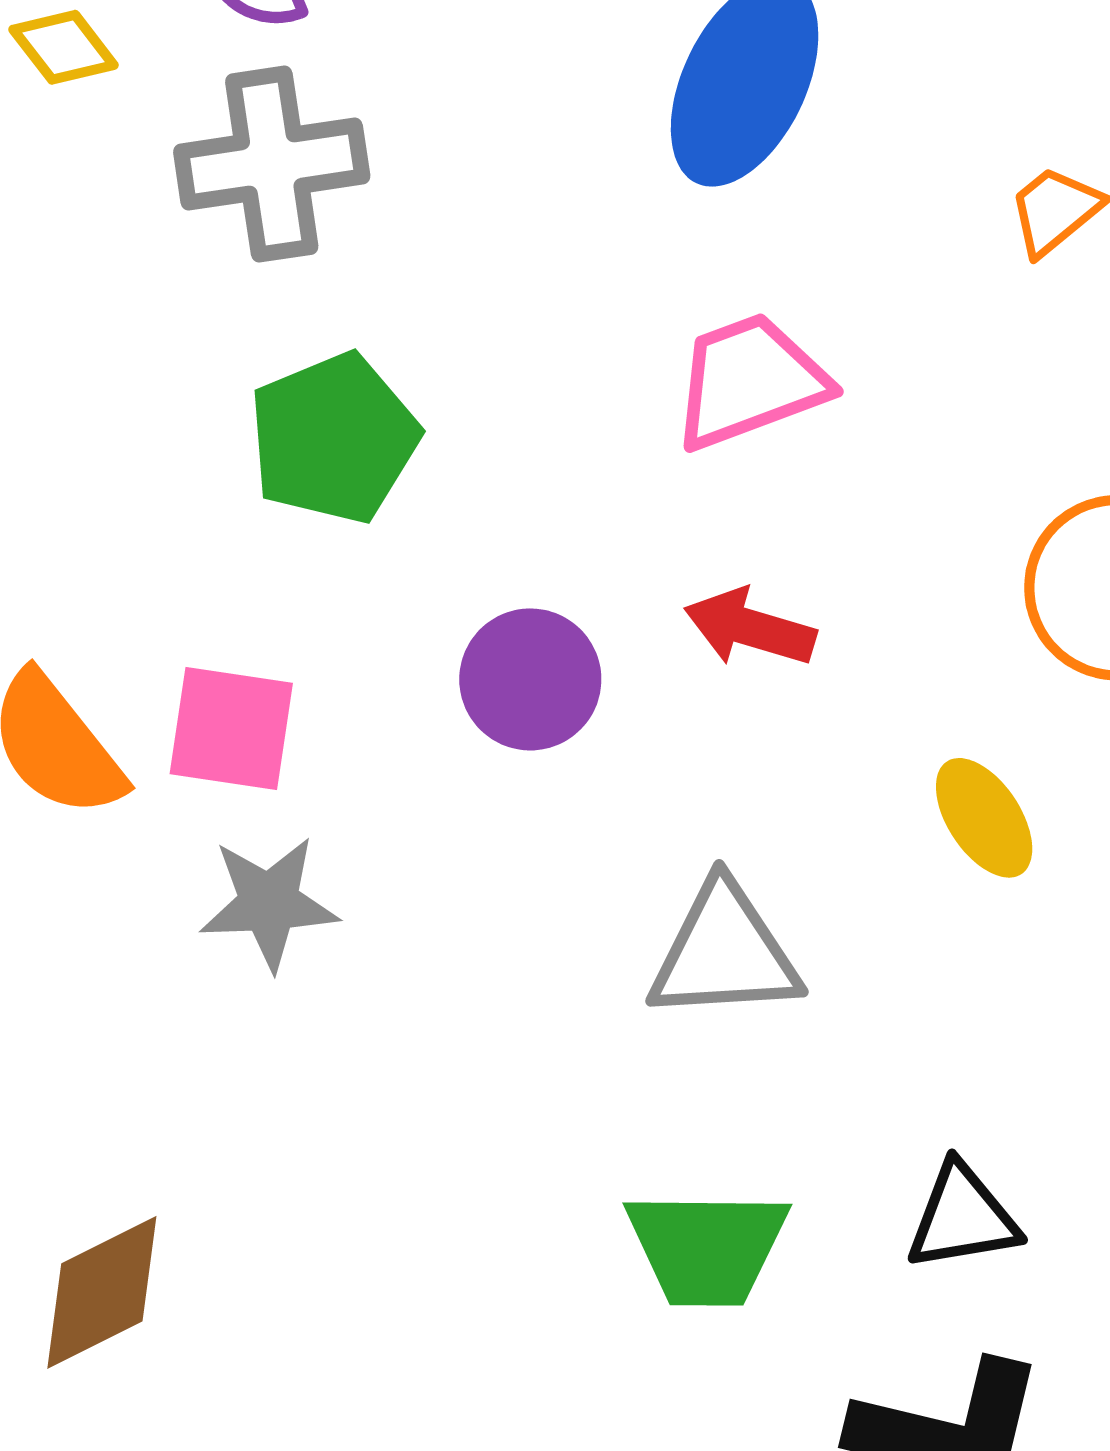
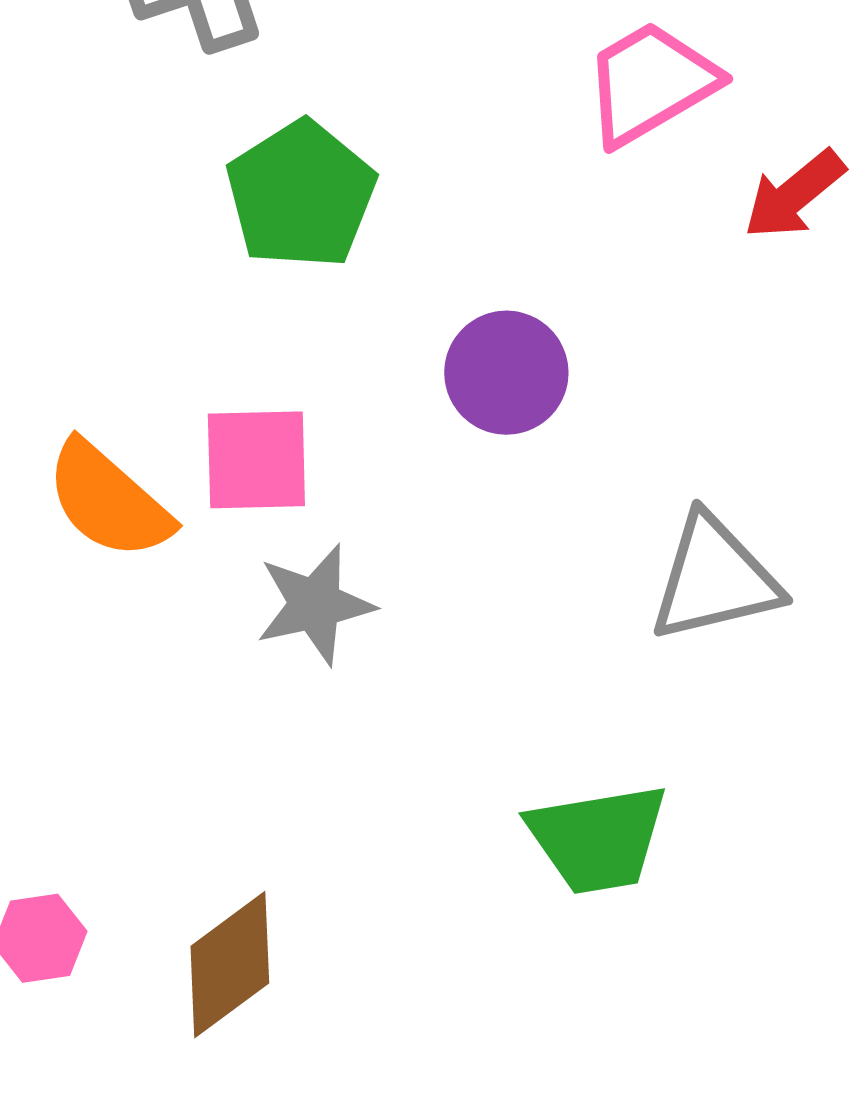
red arrow: (750, 628) -> (794, 195), moved, turned -46
green trapezoid: (707, 1247) -> (598, 839), moved

